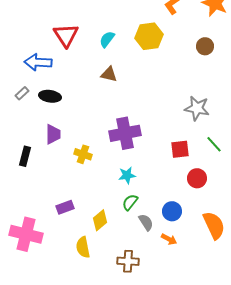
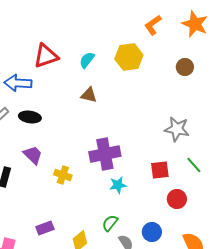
red triangle: (66, 35) -> (46, 56), turned 44
purple trapezoid: (53, 134) -> (33, 155), turned -45
cyan star: (127, 175) -> (118, 185), moved

